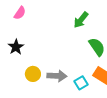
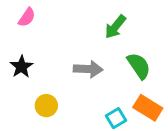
gray arrow: (57, 76) -> (88, 69), moved

